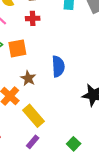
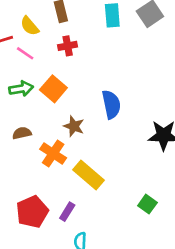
orange square: (17, 48) -> (53, 89), turned -30
purple rectangle: (33, 142) -> (67, 212), moved

